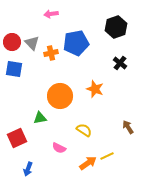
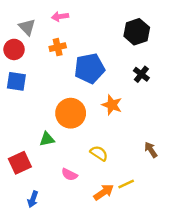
gray triangle: (32, 43) -> (27, 27), moved
blue pentagon: (76, 43) -> (90, 68), moved
orange cross: (51, 53) -> (58, 47), moved

